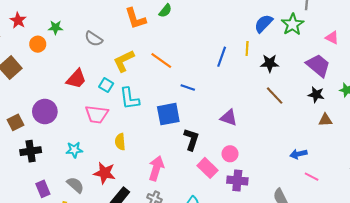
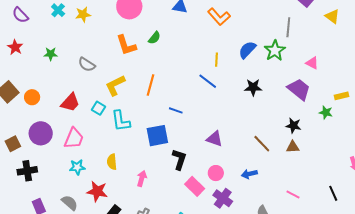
orange circle: (38, 44) -> (32, 97), moved
yellow line: (247, 48) -> (216, 60), moved
blue line: (222, 57) -> (208, 81), turned -72
orange line: (161, 61) -> (151, 85), turned 70
black star: (316, 95) -> (293, 126), moved
brown line: (275, 96) -> (262, 144), moved
pink trapezoid: (97, 114) -> (74, 138), moved, turned -75
brown triangle: (325, 120) -> (293, 147), moved
cyan star: (74, 150) -> (77, 167), moved
blue arrow: (298, 154) -> (249, 174), moved
pink arrow: (156, 168) -> (142, 178), moved, size x0.7
purple cross: (237, 180) -> (223, 198), turned 30

